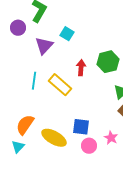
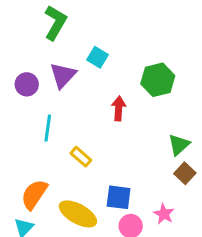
purple circle: (18, 28) -> (27, 84), moved
green hexagon: (108, 62) -> (158, 80), moved
yellow rectangle: (60, 85) -> (81, 157), moved, size x0.6

